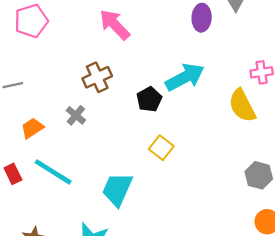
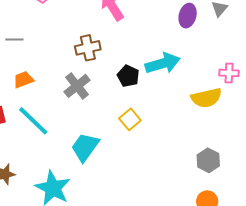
black pentagon: (149, 99) -> (128, 76), turned -30
yellow semicircle: (242, 106) -> (206, 98), turned -88
gray cross: (76, 115) -> (77, 86), moved, size x1.5

